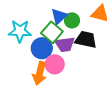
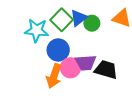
green square: (52, 32) -> (62, 20), moved
black trapezoid: (86, 40) -> (106, 70), moved
purple trapezoid: (65, 44) -> (86, 63), moved

